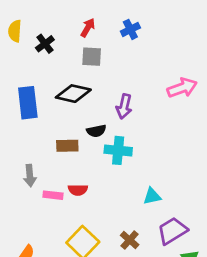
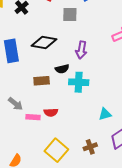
gray square: (92, 57) -> (70, 15), moved
gray arrow: (30, 176) -> (15, 104), turned -42
brown cross: (130, 240) -> (90, 147), turned 32

